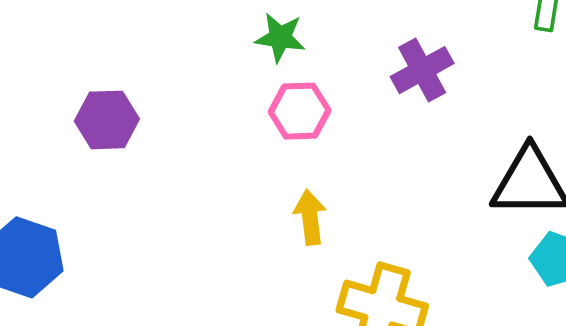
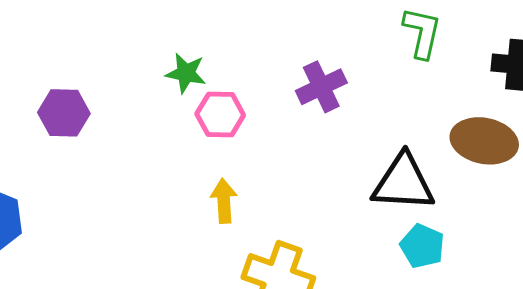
green star: (280, 38) -> (186, 73), moved

